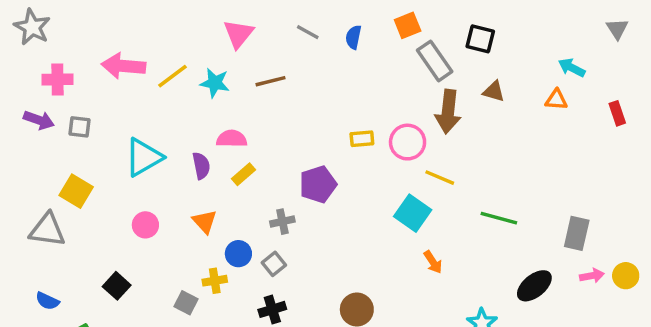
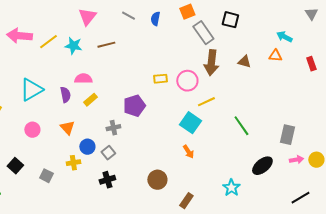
brown triangle: (494, 91) -> (244, 62), moved
yellow line: (440, 178) -> (206, 102), turned -48
green line: (499, 218) -> (241, 126), turned 40
orange arrow: (433, 262) -> (188, 152), moved
gray square: (186, 303) -> (46, 176), moved

